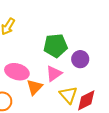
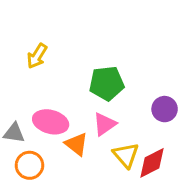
purple circle: (80, 59) -> (165, 109), moved
orange triangle: (35, 87) -> (76, 144), turned -36

